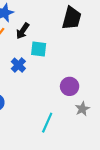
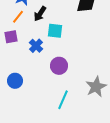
purple circle: (70, 86) -> (59, 66), moved
gray star: (82, 109) -> (96, 87), size x1.5

